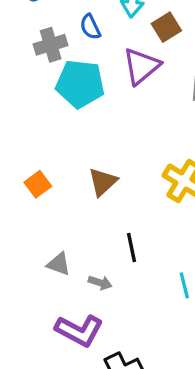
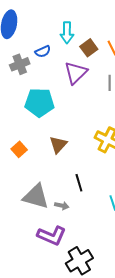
blue semicircle: (90, 27) -> (43, 51), turned -84
cyan pentagon: (80, 84) -> (39, 102), moved
gray triangle: (59, 264) -> (36, 196), size x1.8

